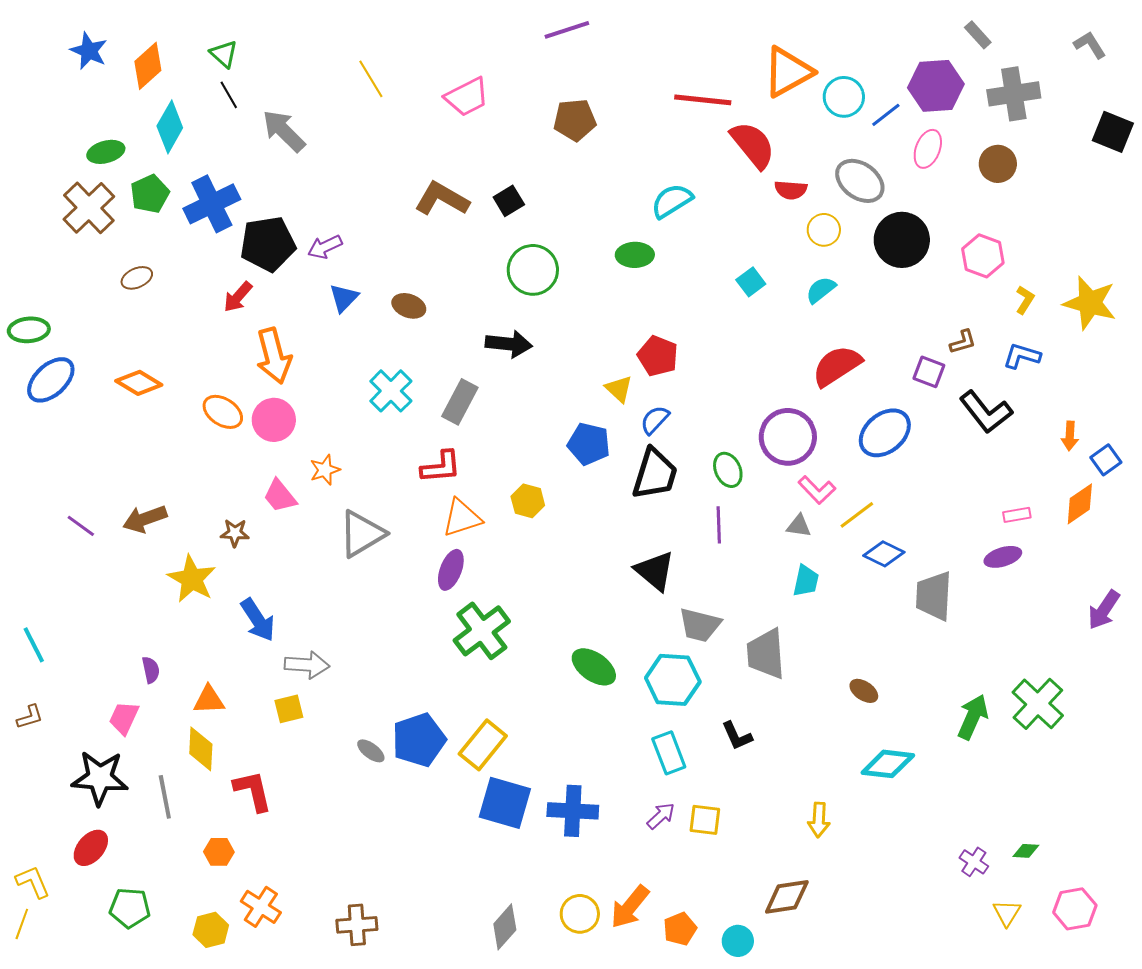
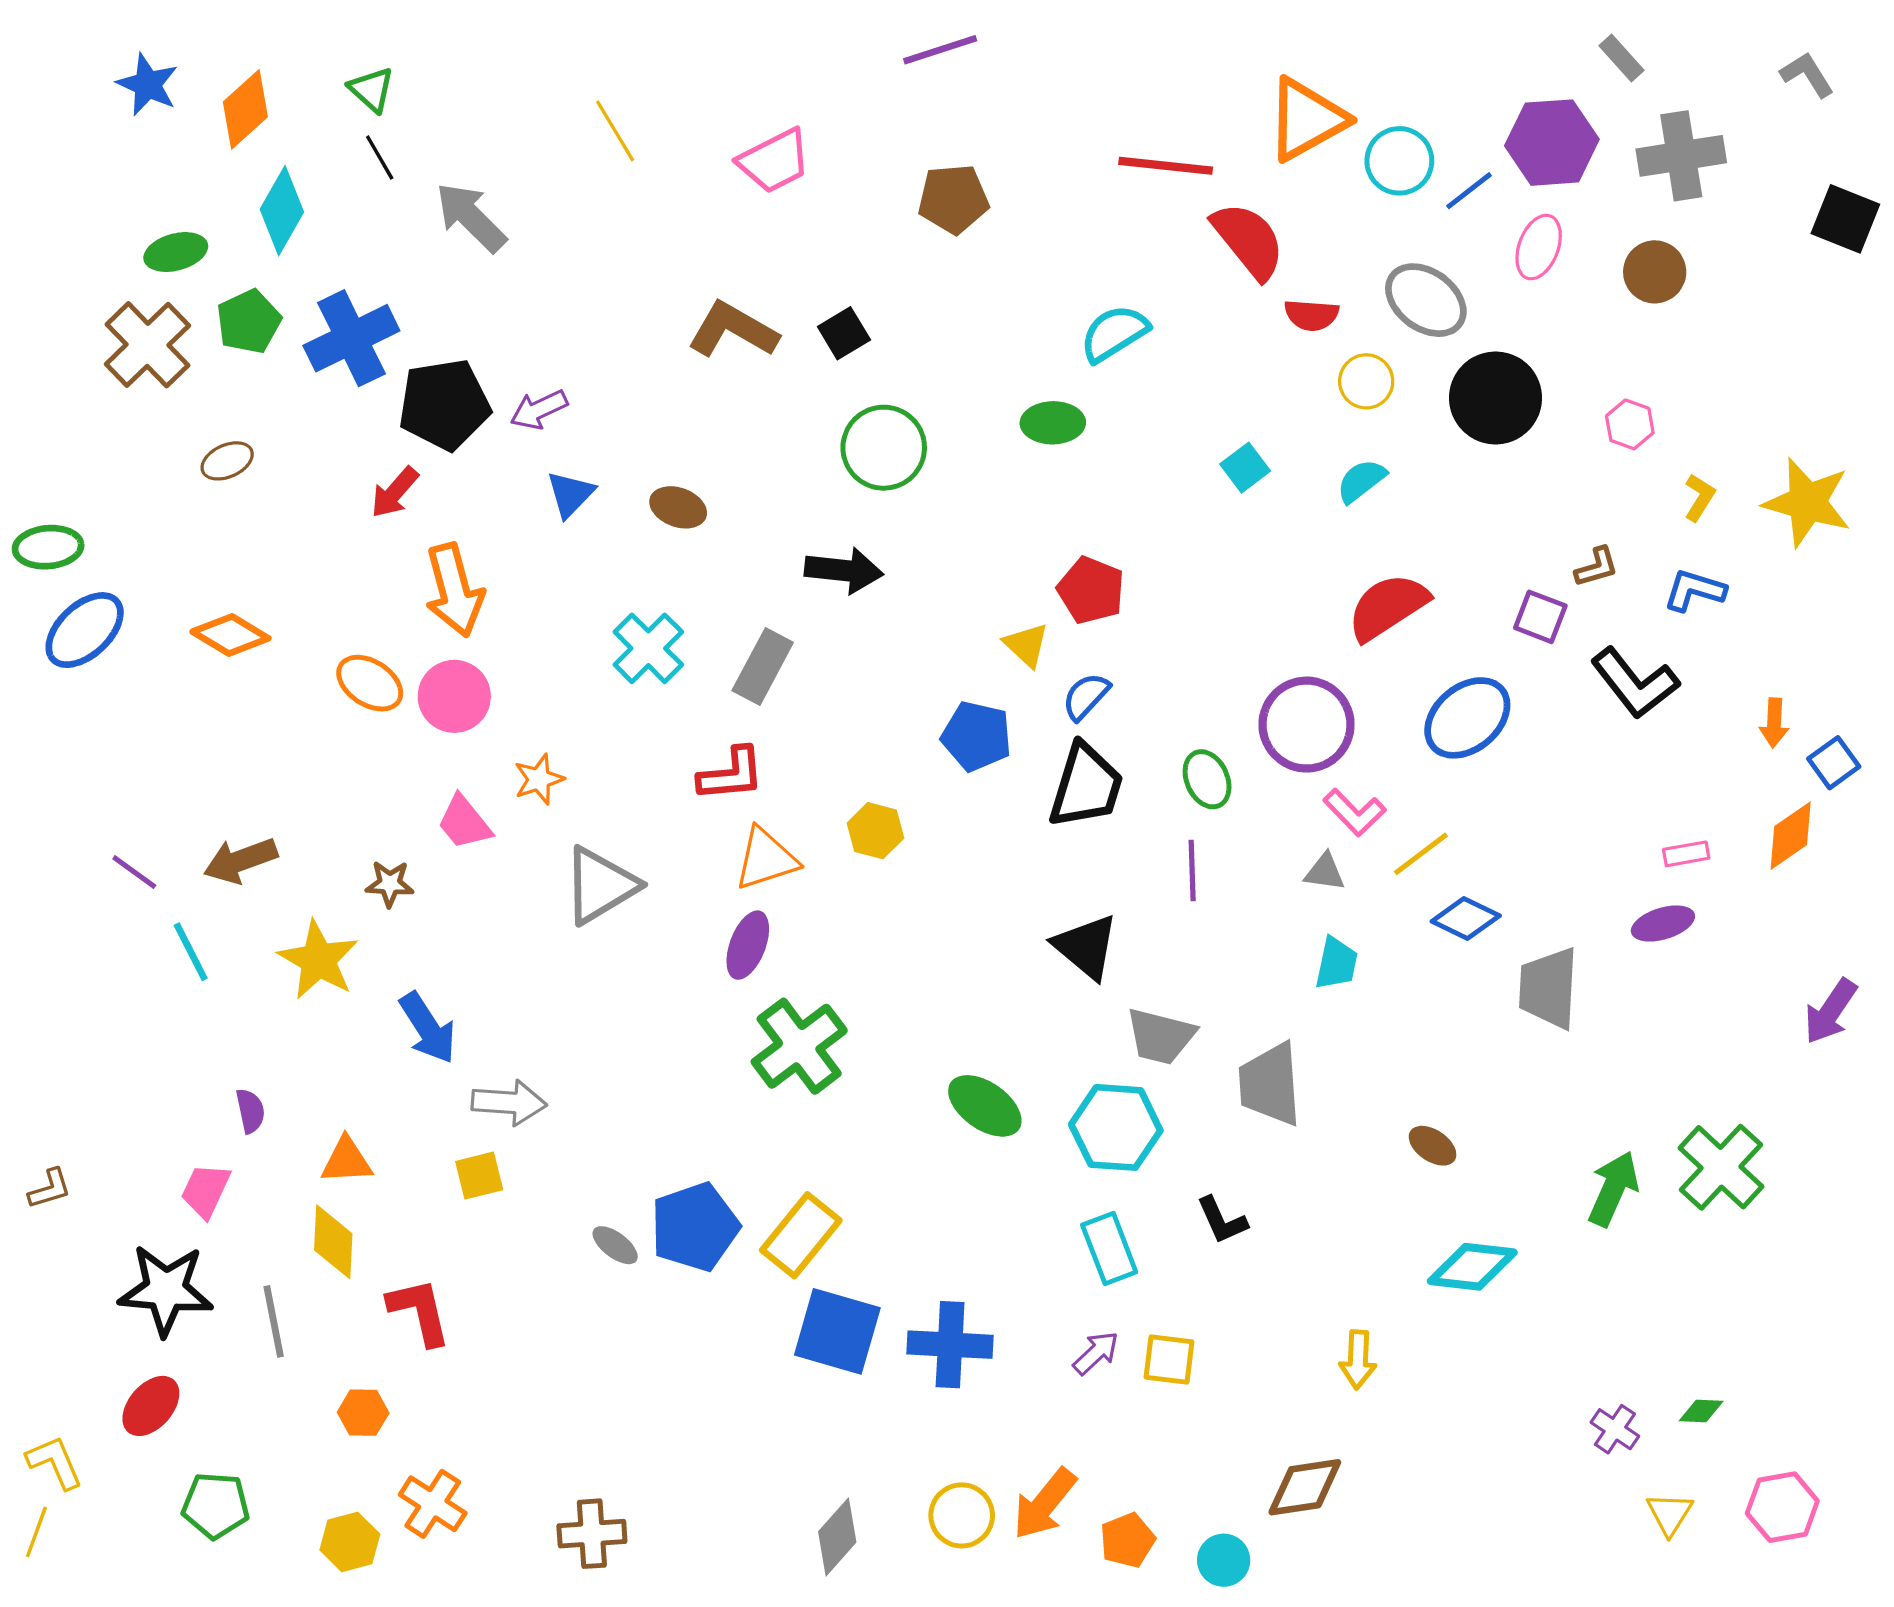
pink hexagon: (983, 256) -> (1630, 424), size x0.7
cyan line: (34, 645) -> (191, 952), moved

